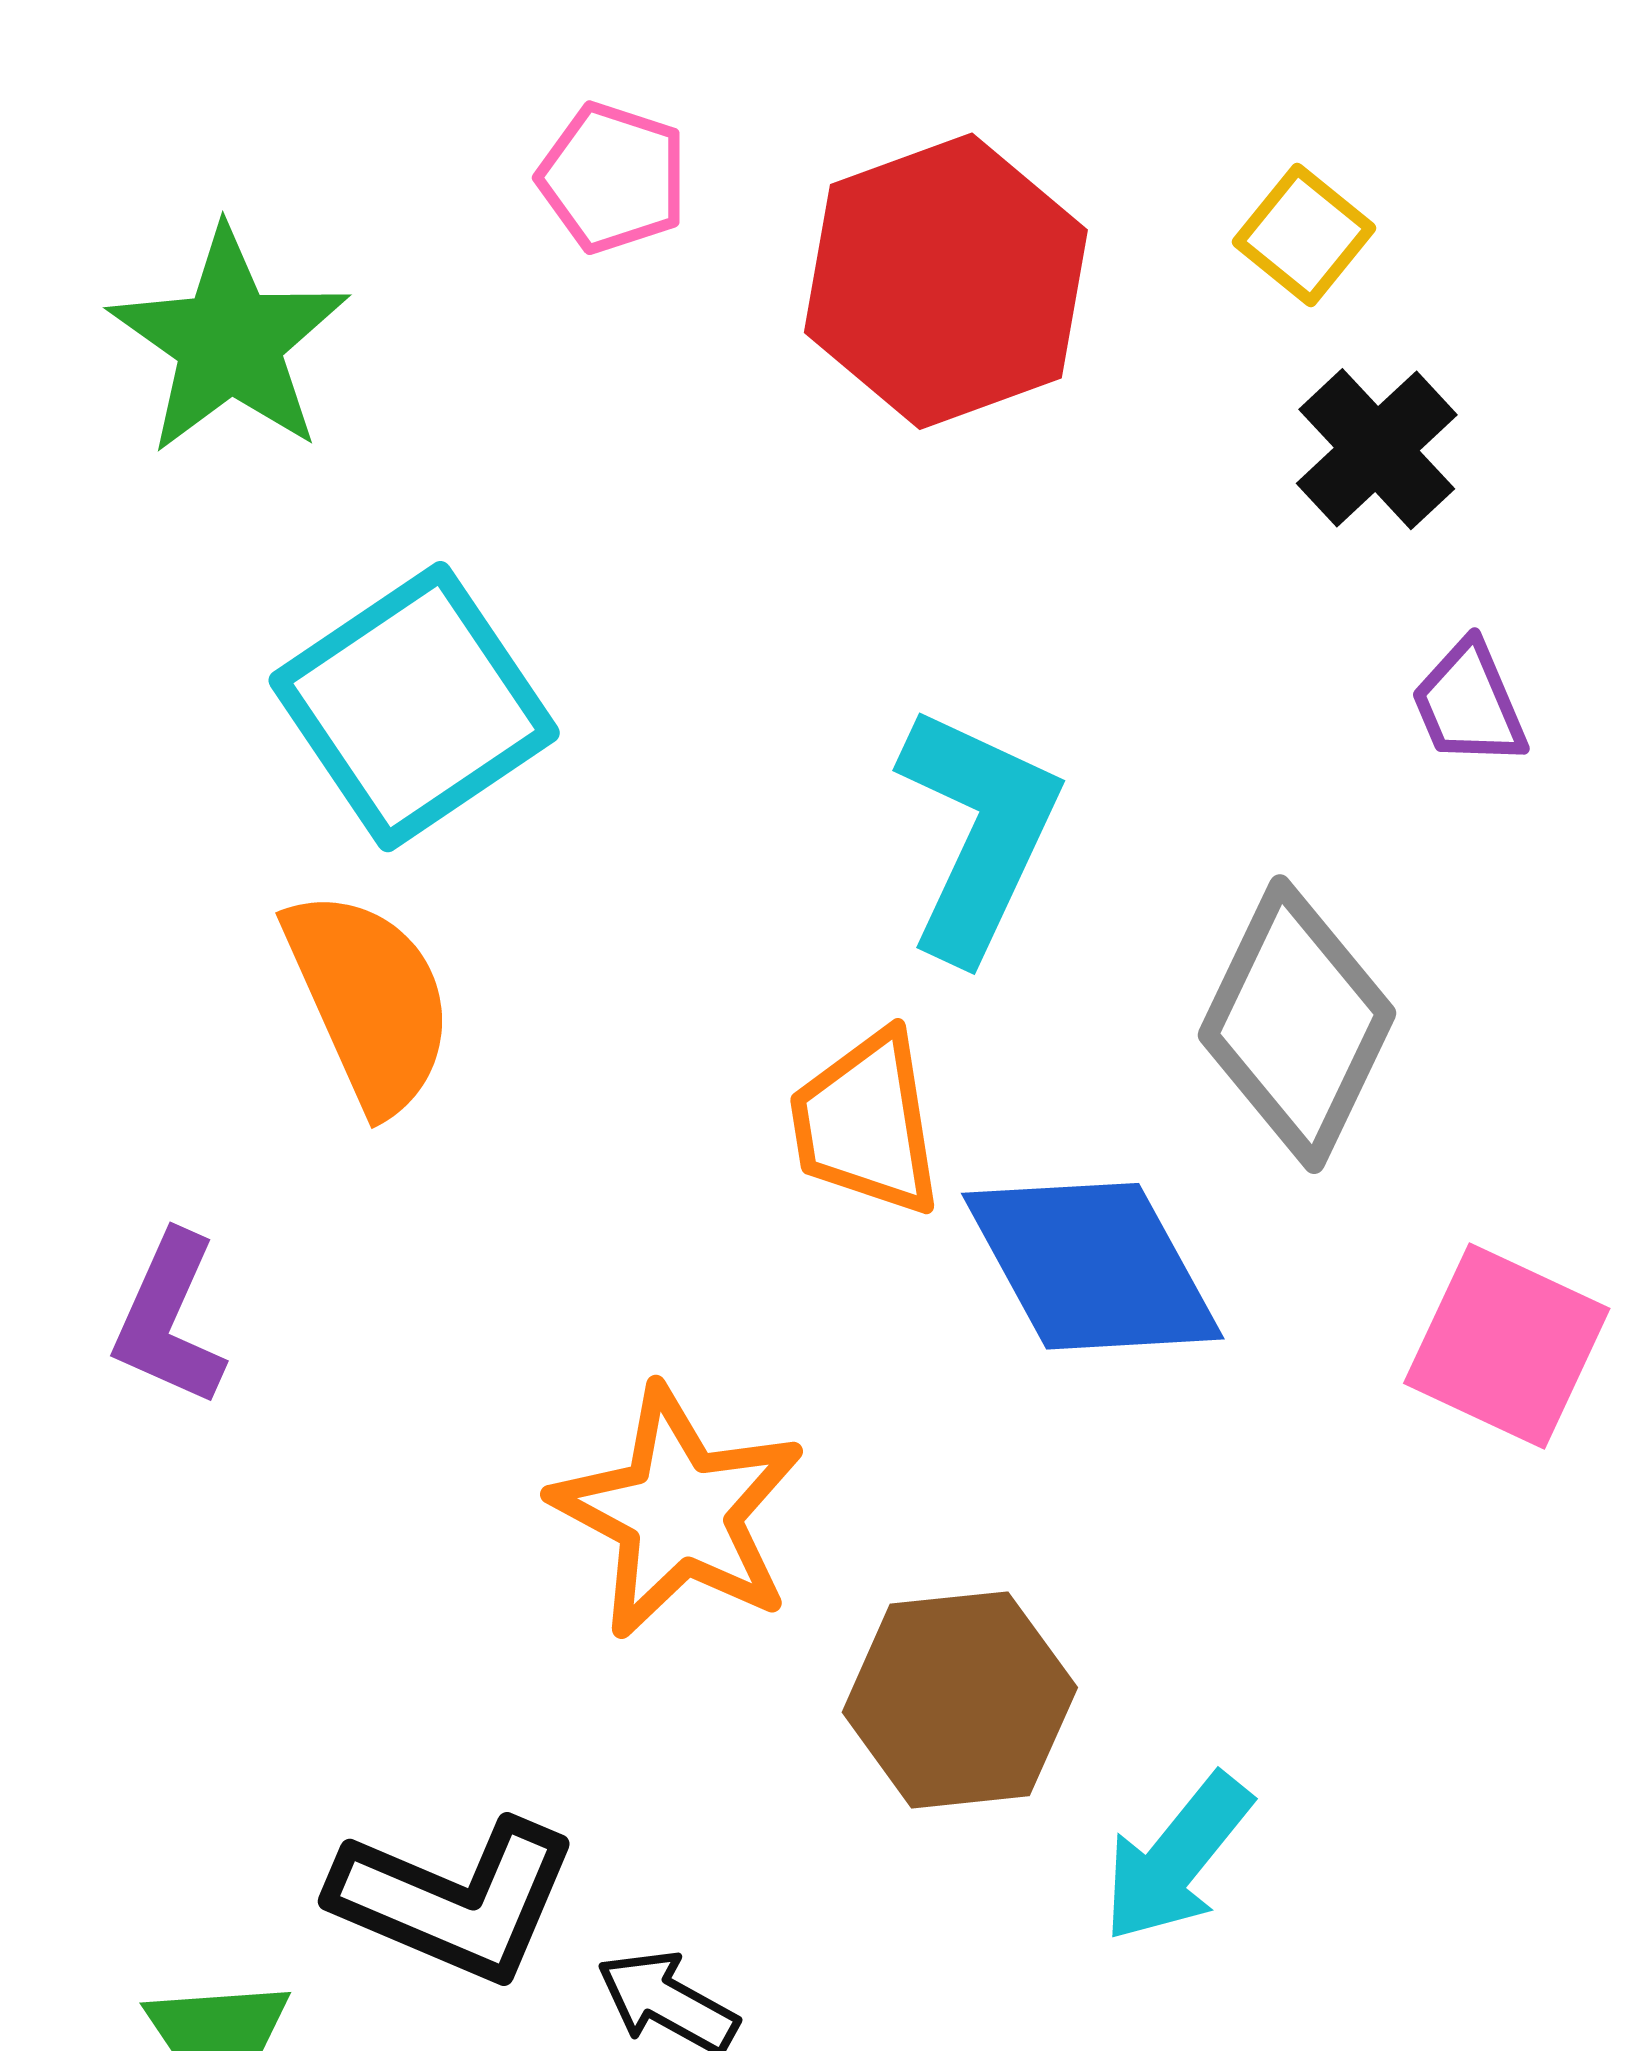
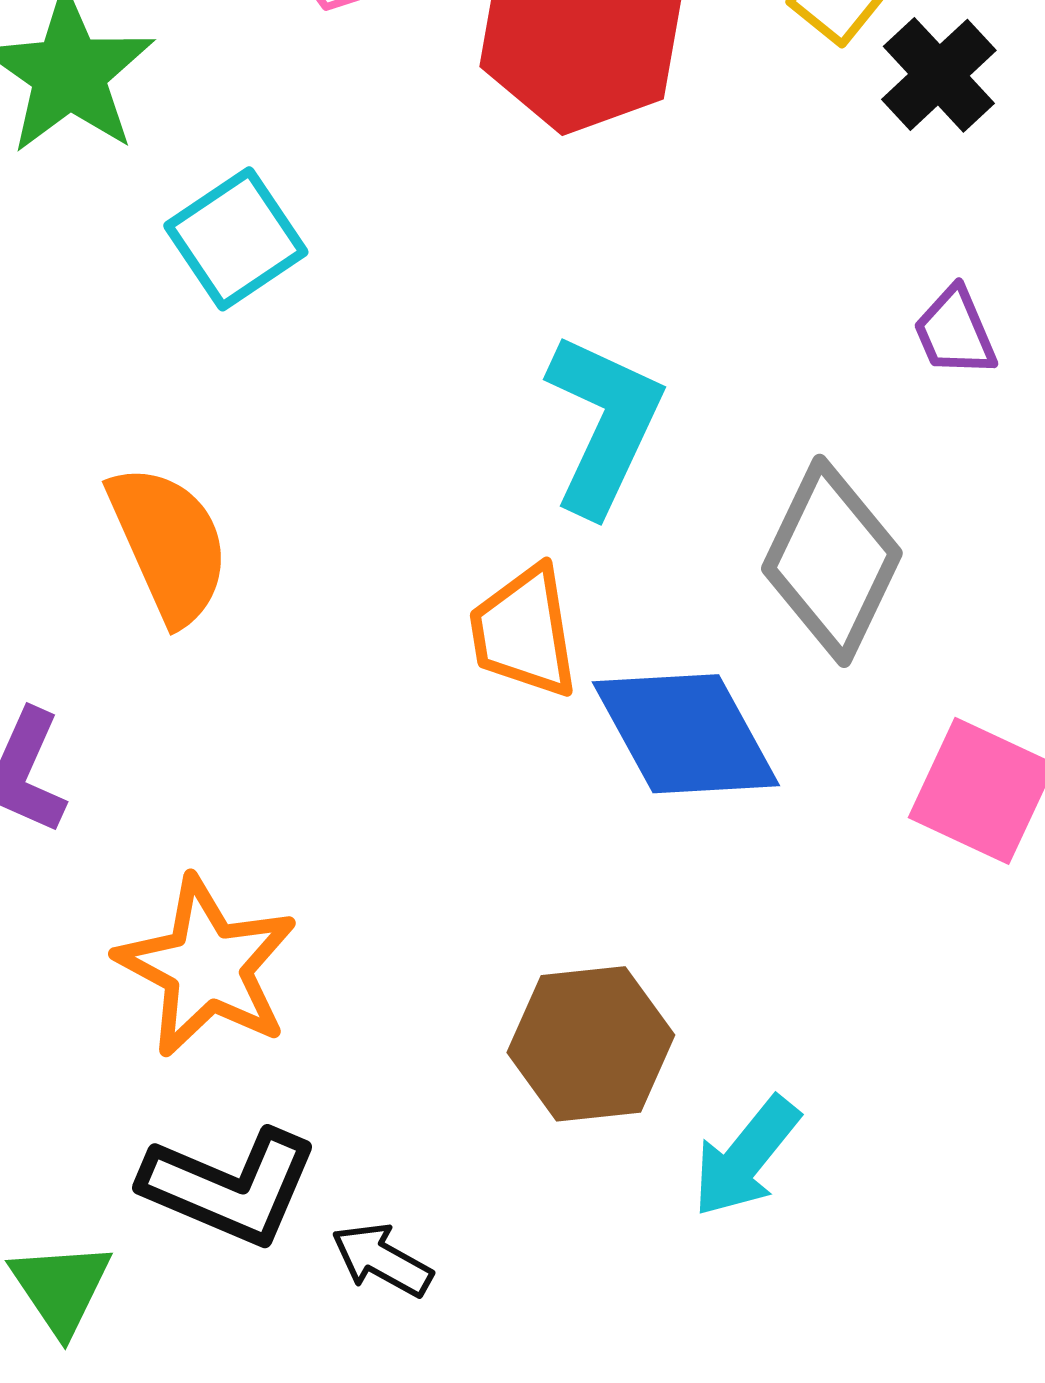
black cross: (1377, 449) -> (939, 75), moved
cyan square: (414, 707) -> (236, 239), moved, size x0.7
orange star: (679, 1512) -> (207, 967), moved

